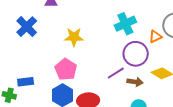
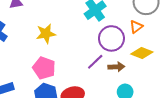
orange triangle: (155, 37) -> (136, 27), moved

